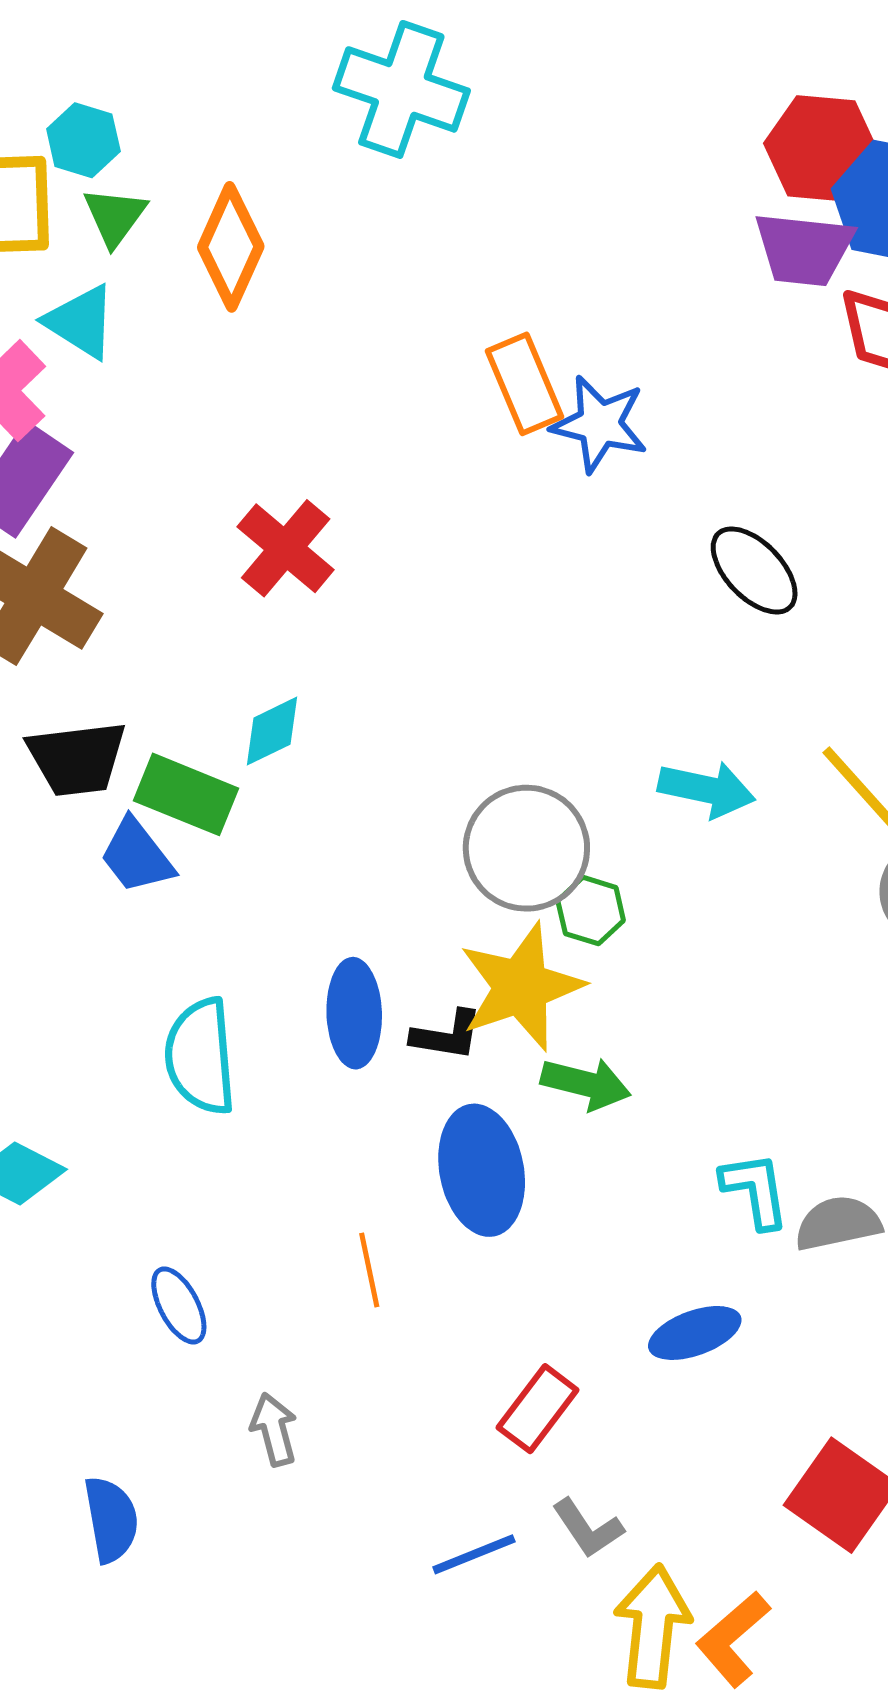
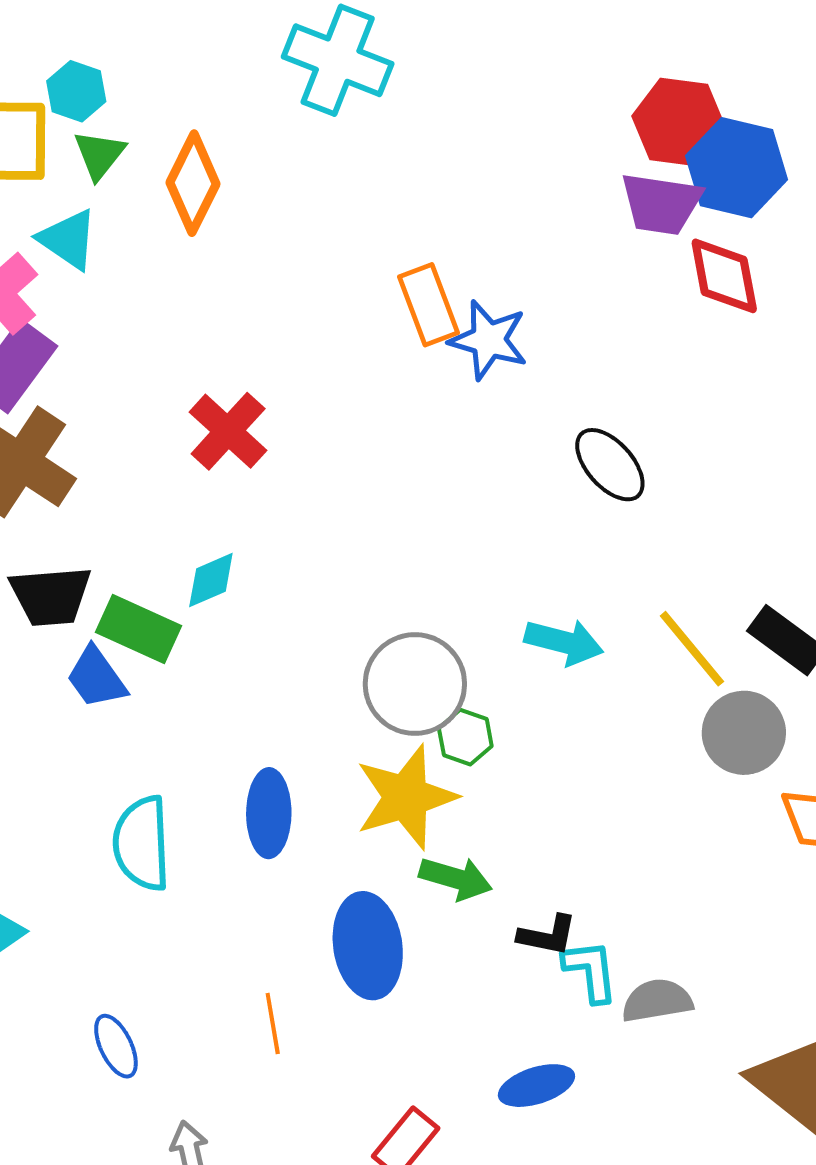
black L-shape: (447, 1035) -> (547, 935), moved

